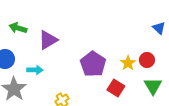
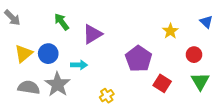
green arrow: (18, 28) -> (62, 22), turned 36
yellow star: (128, 63) -> (170, 31), moved

